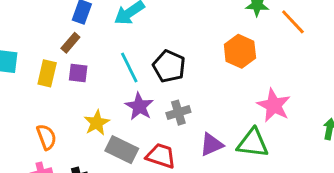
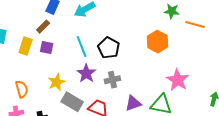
orange line: (293, 22) -> (195, 25), turned -36

